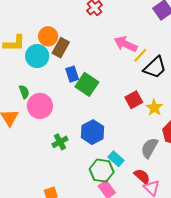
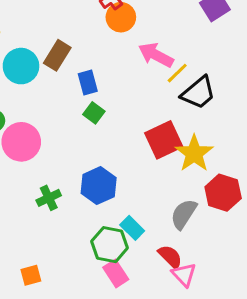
orange circle: (48, 36) -> (121, 17), moved
blue rectangle: (72, 74) -> (88, 82), moved
green square: (87, 84) -> (94, 113), size x0.6
red square: (134, 100) -> (164, 140), size x1.4
yellow star: (154, 108) -> (194, 153), size x1.4

